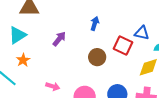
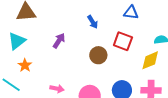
blue arrow: (95, 23) -> (93, 22), turned 136
blue triangle: (142, 33) -> (131, 13), moved

